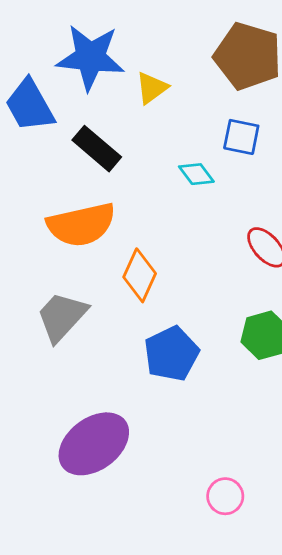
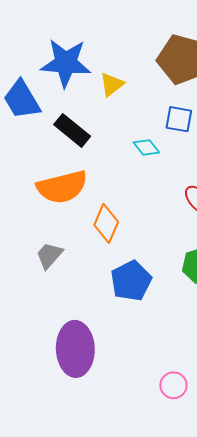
gray trapezoid: (62, 317) -> (49, 255), size x0.7
purple ellipse: (94, 444) -> (75, 349), turned -54

